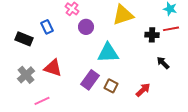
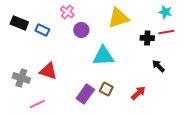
blue rectangle: (47, 27) -> (42, 30), turned -40
black rectangle: (24, 39) -> (19, 23), moved
gray cross: (26, 75) -> (21, 78), turned -30
purple rectangle: (90, 80) -> (85, 94), moved

